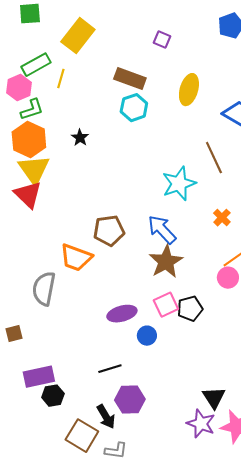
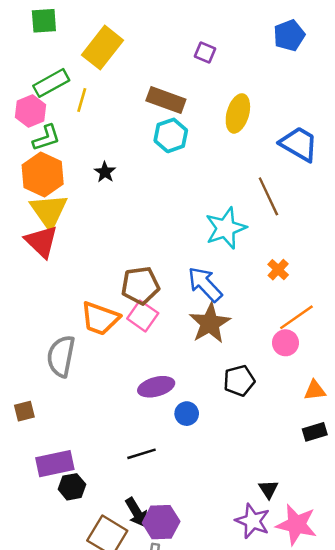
pink square: (166, 305) -> (143, 316), moved, turned -30
black triangle: (214, 398) -> (268, 489), size x0.7
purple hexagon: (130, 400) -> (161, 522), moved

